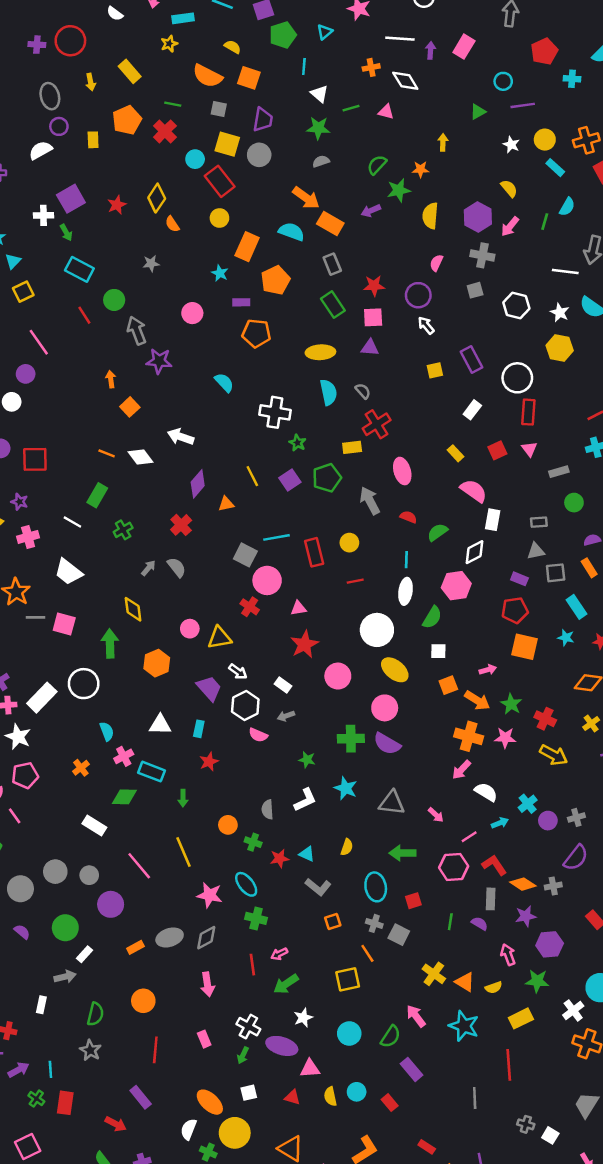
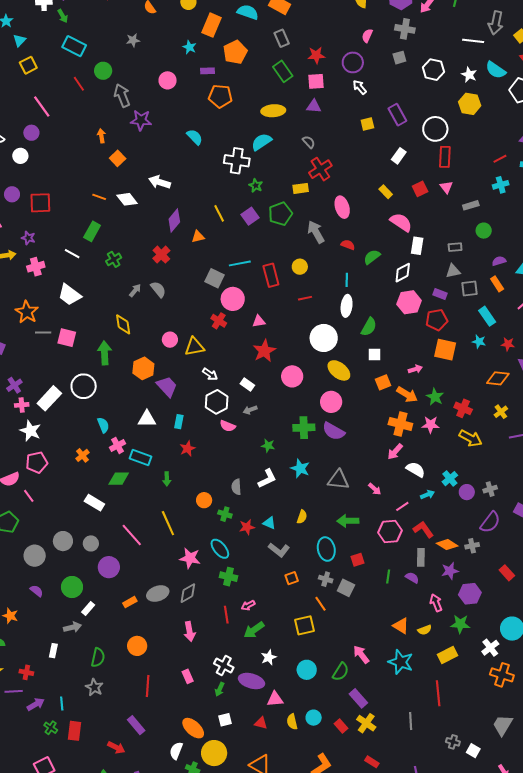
cyan semicircle: (328, 392) -> (262, 142), moved, turned -110
pink hexagon: (456, 586) -> (409, 302), moved
purple trapezoid: (209, 688) -> (167, 387), moved
yellow cross: (434, 974) -> (366, 723), moved

